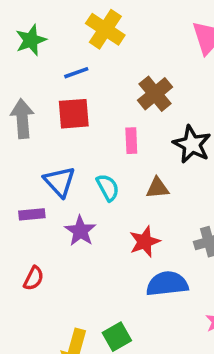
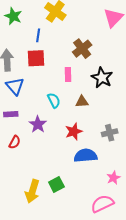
green star: (31, 40) -> (13, 16), turned -30
blue line: (76, 73) -> (38, 35), turned -64
blue triangle: (59, 182) -> (15, 86), moved
red semicircle: (34, 278) -> (15, 142), moved

